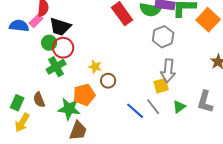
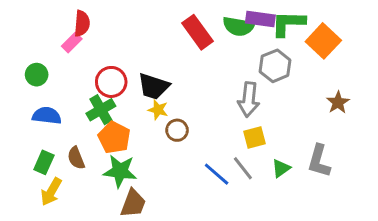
blue semicircle: (19, 26) -> (47, 116), moved
black trapezoid: (60, 27) -> (154, 86), moved
gray hexagon: (163, 37) -> (275, 66), moved
green circle: (49, 43) -> (37, 75), moved
gray arrow: (168, 71) -> (249, 99), moved
orange pentagon: (84, 95) -> (114, 138), moved, turned -30

